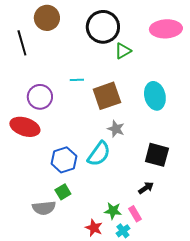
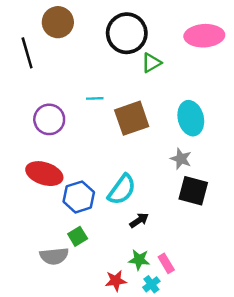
red ellipse: (25, 127) -> (44, 174), moved
gray star: (116, 129) -> (181, 159), moved
black arrow: (146, 188) -> (139, 220), moved
red star: (94, 228) -> (116, 281), turned -30

